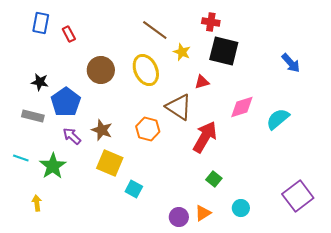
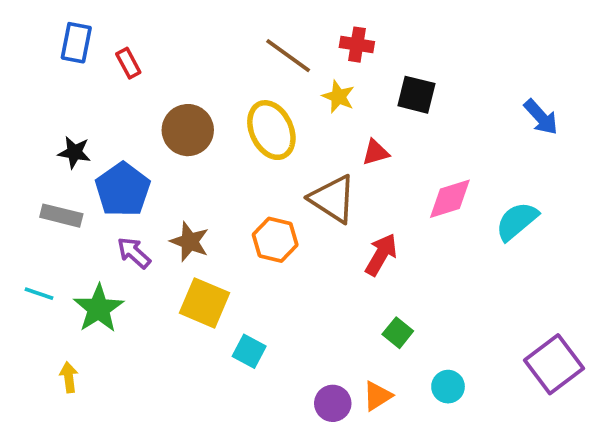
red cross: (211, 22) -> (357, 45), moved
black square: (224, 51) -> (416, 95), size x0.7
red arrow: (205, 137) -> (381, 255), size x0.7

